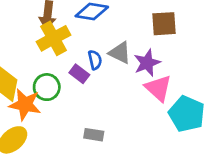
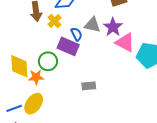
yellow cross: (54, 38) -> (54, 21), moved, size x0.6
purple rectangle: (79, 74) -> (68, 46), size x1.5
orange star: (25, 104) -> (36, 77), size x0.7

